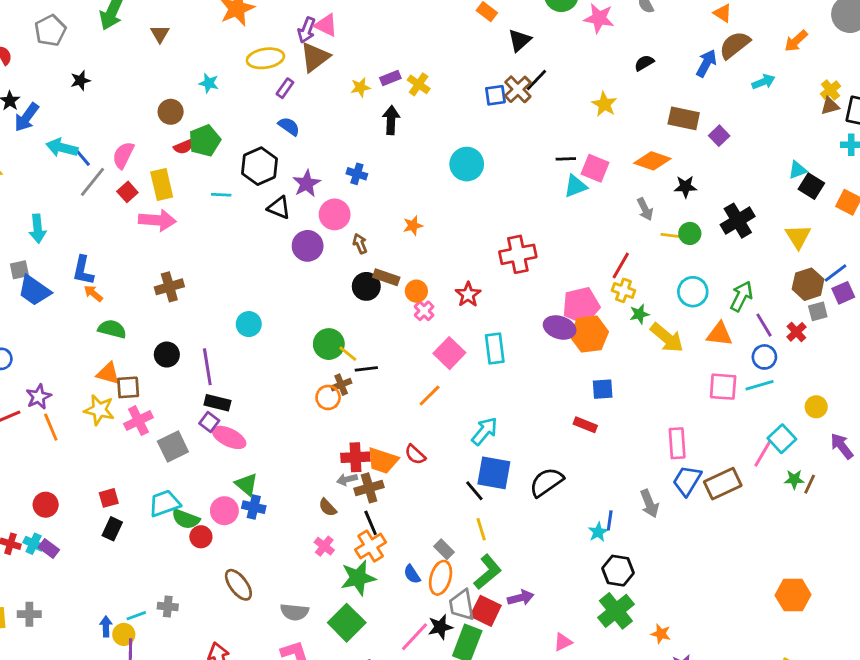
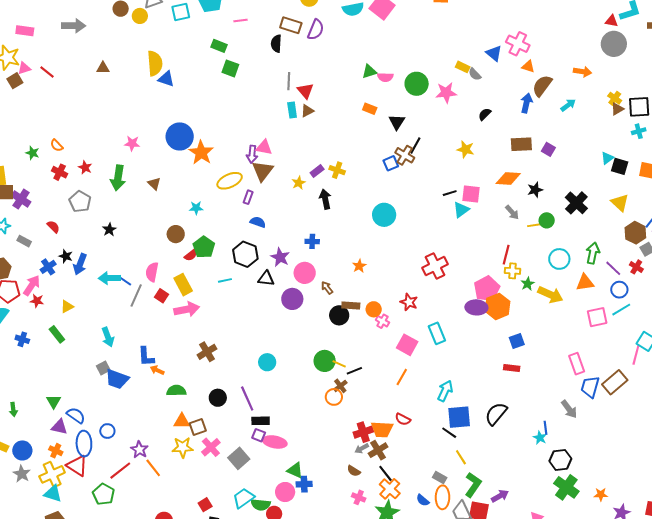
orange arrow: (796, 41) -> (583, 72), turned -114

